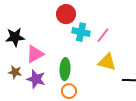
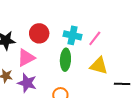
red circle: (66, 14) -> (39, 33), moved
green ellipse: (65, 69) -> (65, 60), moved

